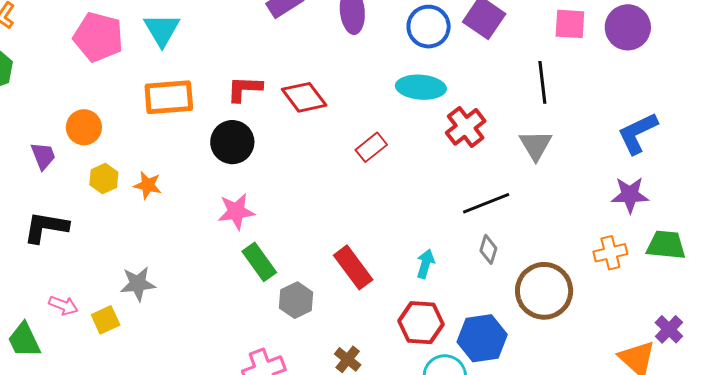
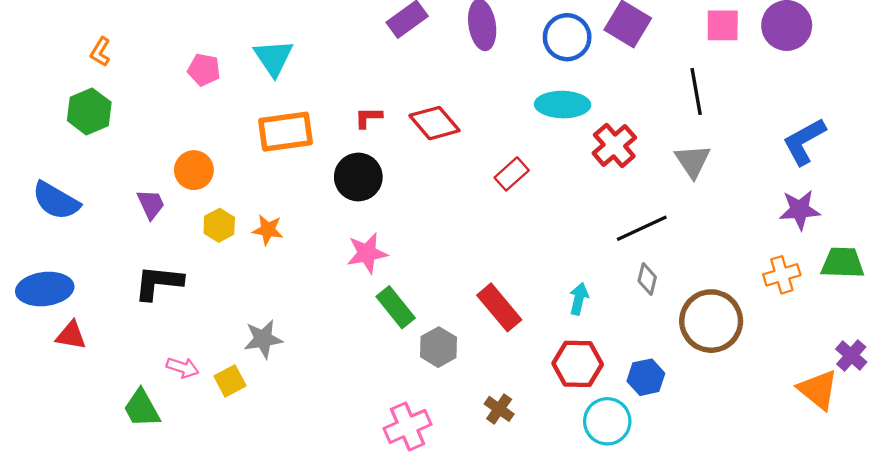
pink pentagon: (98, 37) -> (204, 70), size x0.6
red L-shape: (244, 89) -> (368, 117), size x0.7
blue hexagon: (482, 338) -> (646, 377), size x0.7

